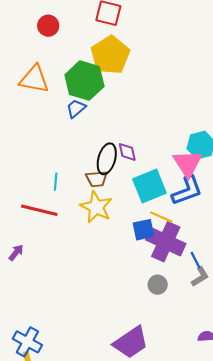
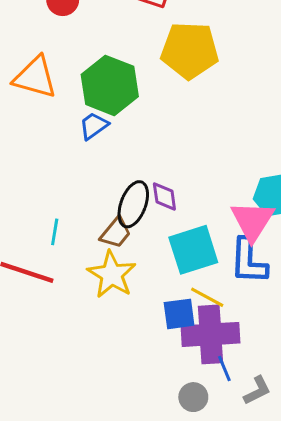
yellow pentagon: (110, 55) -> (190, 50), moved, turned 30
brown trapezoid: (97, 179) -> (116, 233), turned -50
blue L-shape: (187, 191) -> (248, 261), turned 108
purple cross: (166, 242) -> (211, 334), turned -33
blue line: (196, 260) -> (224, 369), moved

